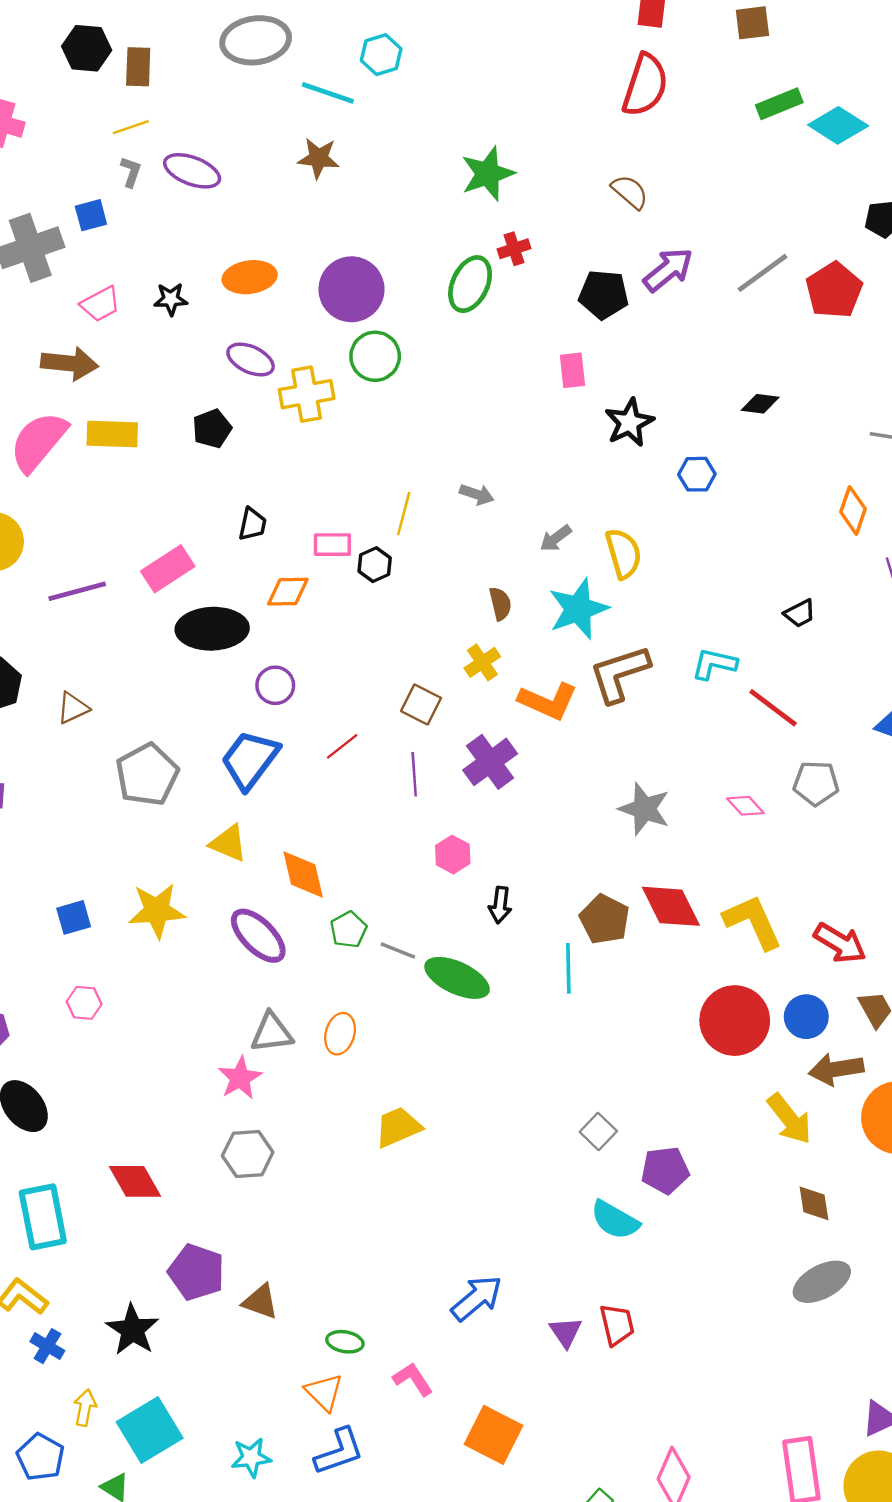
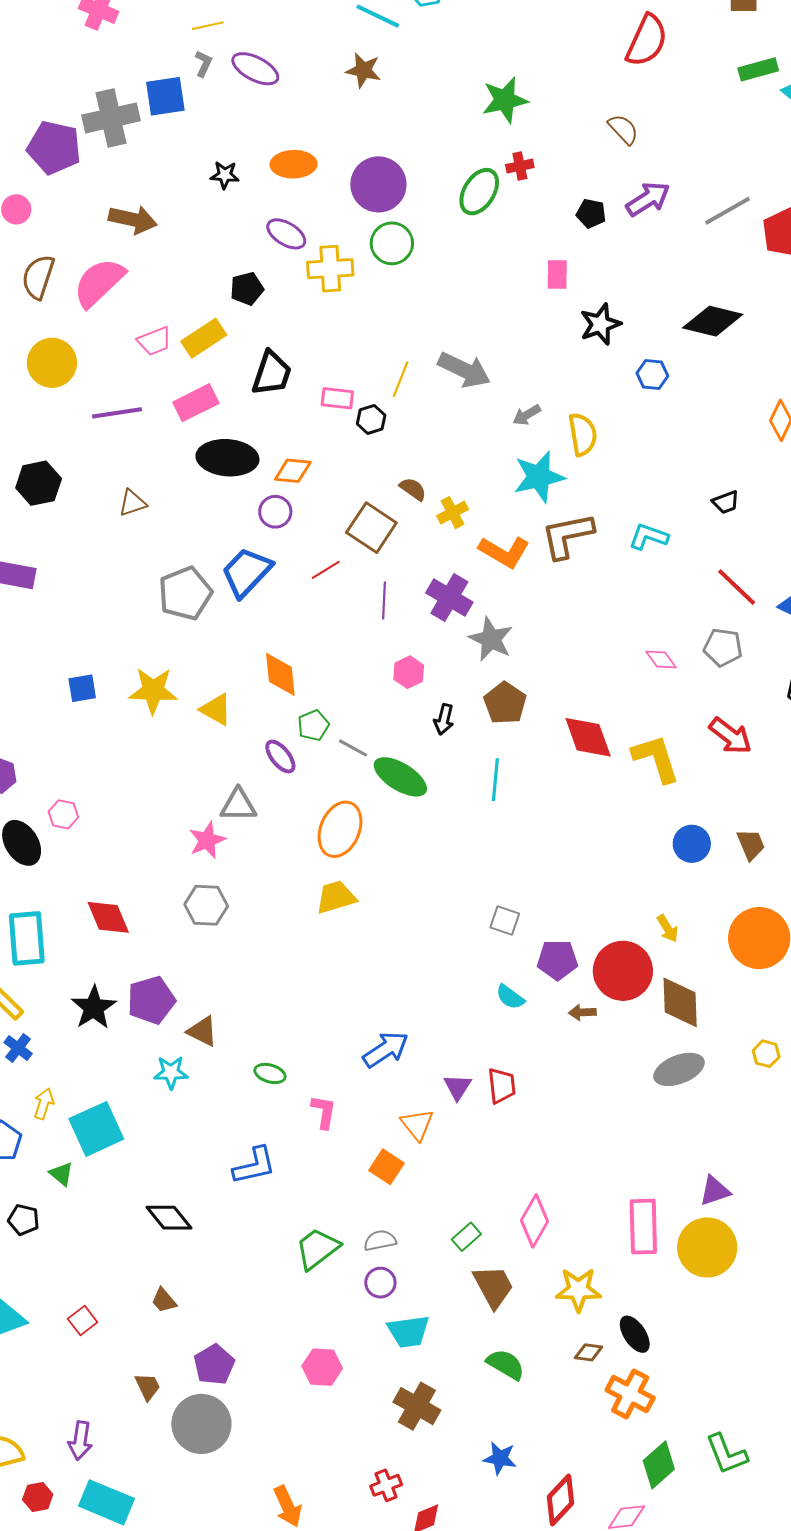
blue square: (91, 215) -> (165, 96), size x1.5
black pentagon: (604, 294) -> (591, 213), size x0.7
pink trapezoid: (100, 304) -> (154, 341), moved
black diamond: (760, 404) -> (713, 321), size x1.8
yellow rectangle: (112, 434) -> (204, 338), moved, turned -42
gray arrow: (477, 494) -> (464, 370), size x1.8
black trapezoid: (252, 524) -> (272, 373), size x1.6
orange diamond: (288, 592) -> (293, 471), moved
brown semicircle: (500, 604) -> (413, 489), moved, turned -48
brown square: (421, 704) -> (371, 528), moved, size x1.4
brown triangle: (73, 708) -> (133, 503), moved
red line: (773, 708) -> (737, 587), moved
purple cross: (490, 762) -> (449, 598), turned -30
gray pentagon: (147, 775) -> (185, 593), moved
gray star: (644, 809) -> (491, 639), moved
yellow triangle: (228, 843) -> (216, 709), moved
brown pentagon: (604, 919) -> (505, 703), moved
purple ellipse: (258, 936) -> (280, 757), moved, size x0.7
red arrow: (840, 943) -> (730, 736), moved
pink hexagon: (84, 1003) -> (63, 814), moved
red circle: (735, 1021) -> (623, 971), moved
orange ellipse: (340, 1034) -> (340, 829), moved, size x1.6
brown arrow: (836, 1069) -> (582, 1012), moved, size x0.6
yellow arrow: (789, 1119) -> (668, 928), size x0.6
gray square: (598, 1131) -> (505, 921), turned -32
brown diamond: (814, 1203) -> (680, 1002), size x1.6
cyan semicircle: (615, 1220) -> (510, 997), size x0.7
purple pentagon: (196, 1272) -> (151, 1000), turned 30
black star: (132, 1330) -> (94, 1008), moved
pink L-shape: (413, 1379) -> (324, 1112), turned 36
orange triangle: (324, 1392) -> (417, 1125), moved
orange square: (494, 1435) -> (386, 1167), size x0.7
cyan star: (251, 1457) -> (171, 1072), moved

